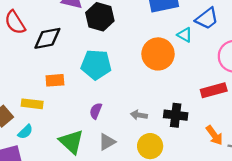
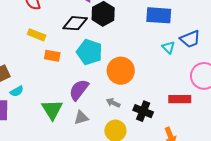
black diamond: (47, 38) -> (75, 23), moved
orange circle: (158, 54) -> (121, 71), moved
yellow rectangle: (32, 104) -> (37, 35), moved
purple semicircle: (96, 111) -> (79, 90), size x1.6

